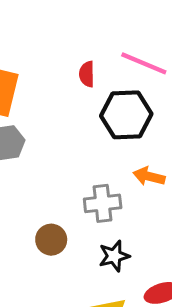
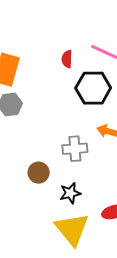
black star: (114, 256) -> (70, 193), moved

